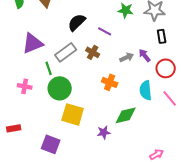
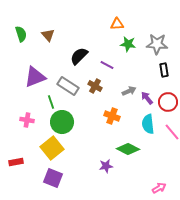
gray rectangle: (66, 52) -> (68, 86), turned 70
purple arrow: (145, 55) -> (147, 98), moved
yellow square: (73, 114) -> (52, 148), moved, turned 35
green diamond: (126, 115) -> (128, 149), turned 40

